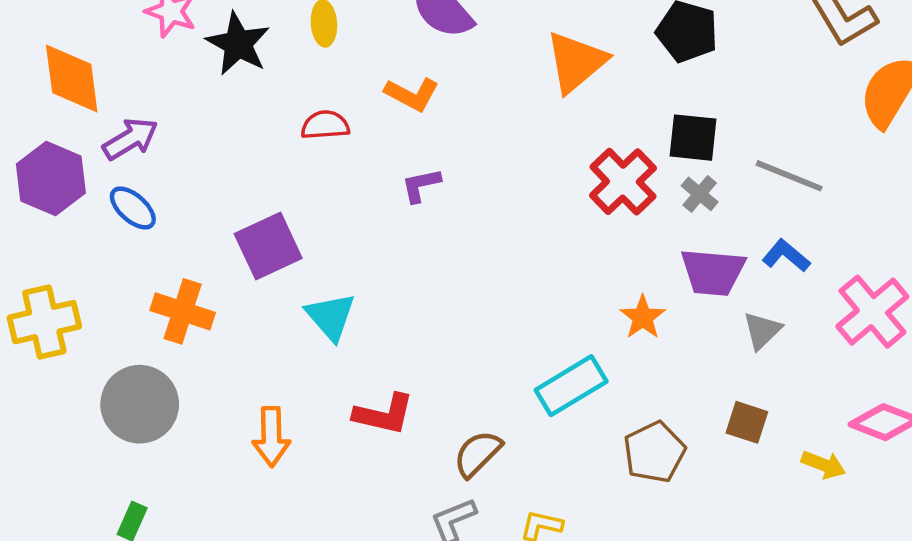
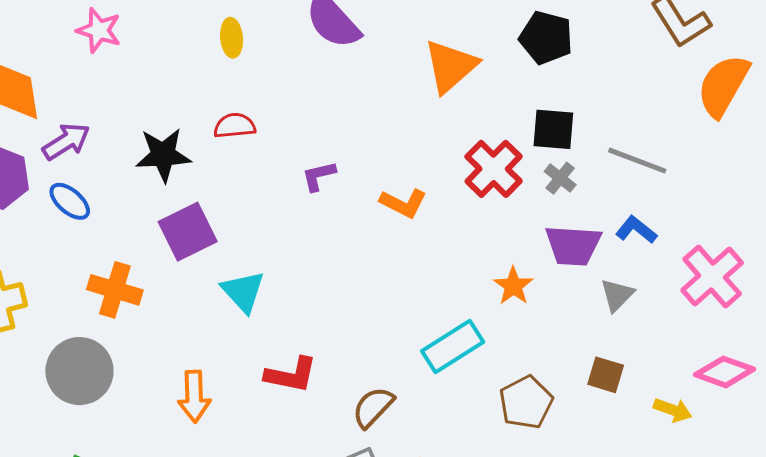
black star: (238, 44) -> (163, 155), moved, turned -30
orange L-shape: (412, 94) -> (403, 203), moved

